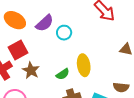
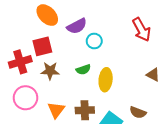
brown star: (31, 70) -> (50, 71), turned 30
green semicircle: (63, 74) -> (83, 70), moved

